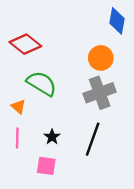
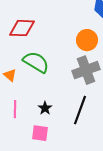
red diamond: (25, 44) -> (22, 28), turned -36
orange triangle: (18, 107) -> (10, 75), moved

